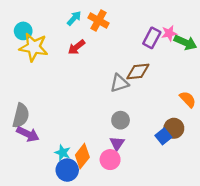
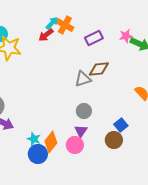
cyan arrow: (74, 18) -> (52, 23), moved
purple rectangle: (152, 38) -> (94, 38), moved, turned 36
red arrow: (76, 47) -> (46, 35), moved
brown circle: (174, 128) -> (114, 140), moved

